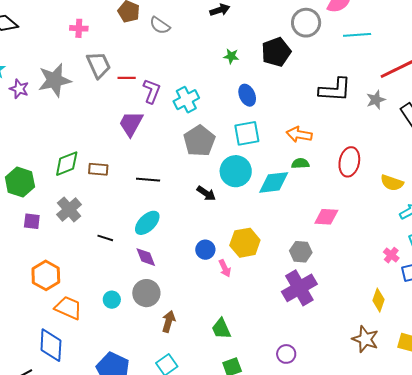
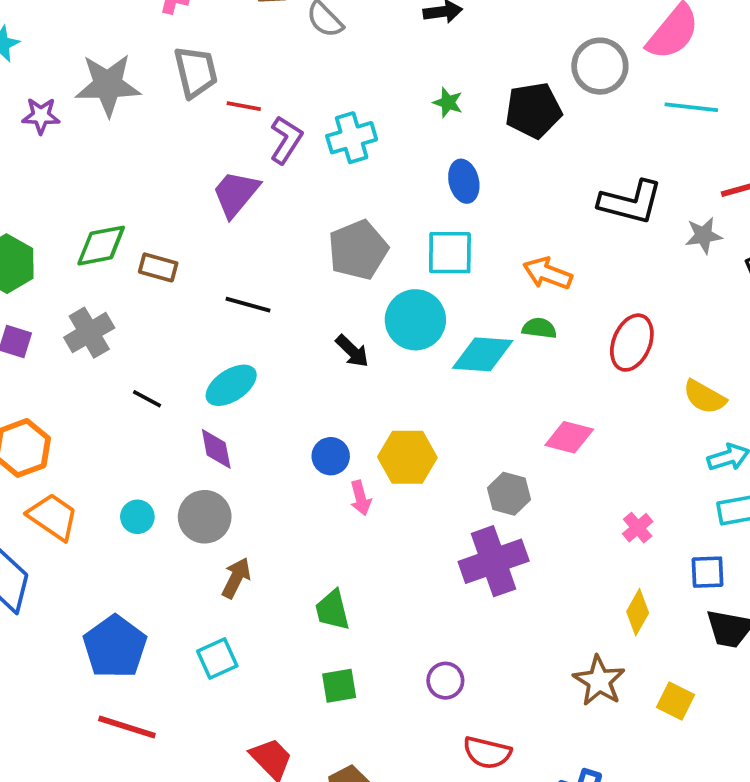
purple star: (19, 89) -> (41, 116), moved, turned -30
cyan cross: (186, 100) -> (352, 138), moved
pink cross: (391, 255) -> (638, 528), moved

